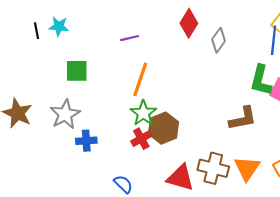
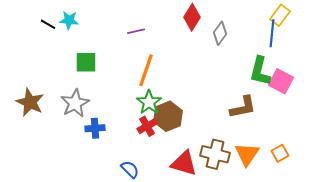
black line: (37, 31) -> (48, 24), turned -49

